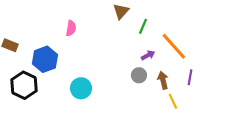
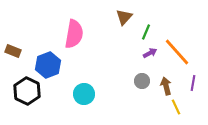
pink semicircle: (71, 28) -> (74, 34), size x1.8
purple arrow: (148, 55) -> (150, 53), moved

